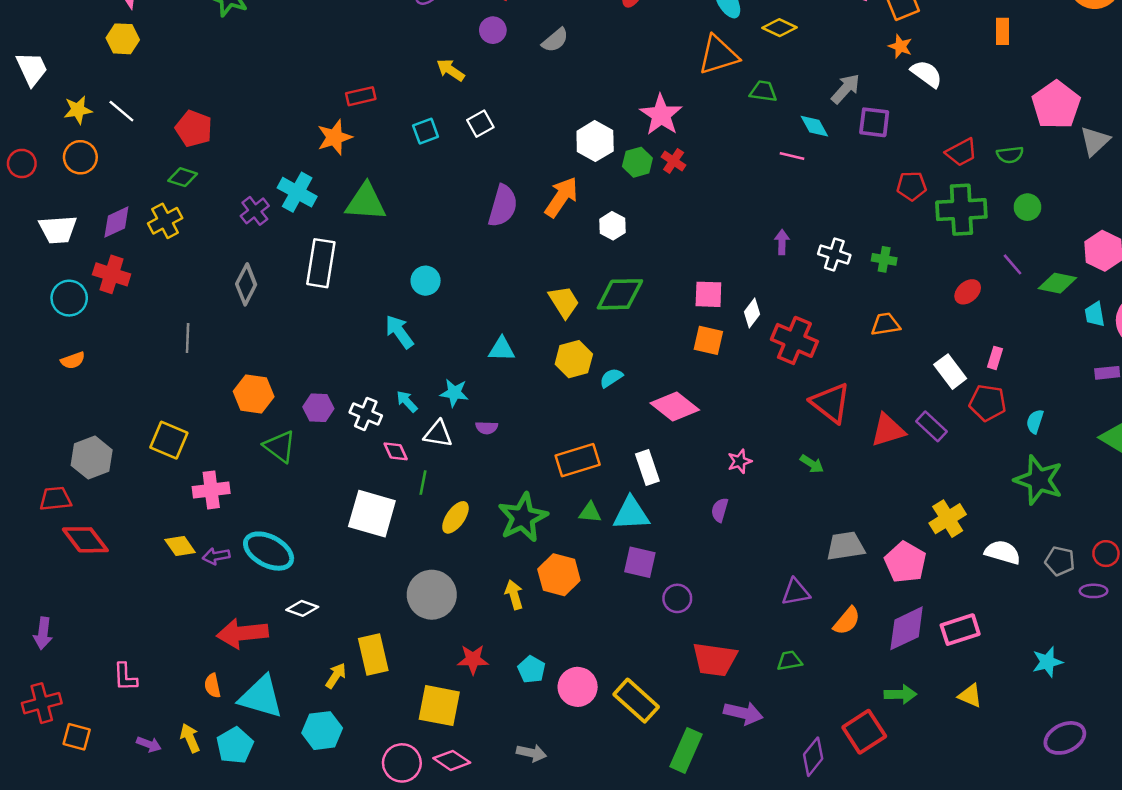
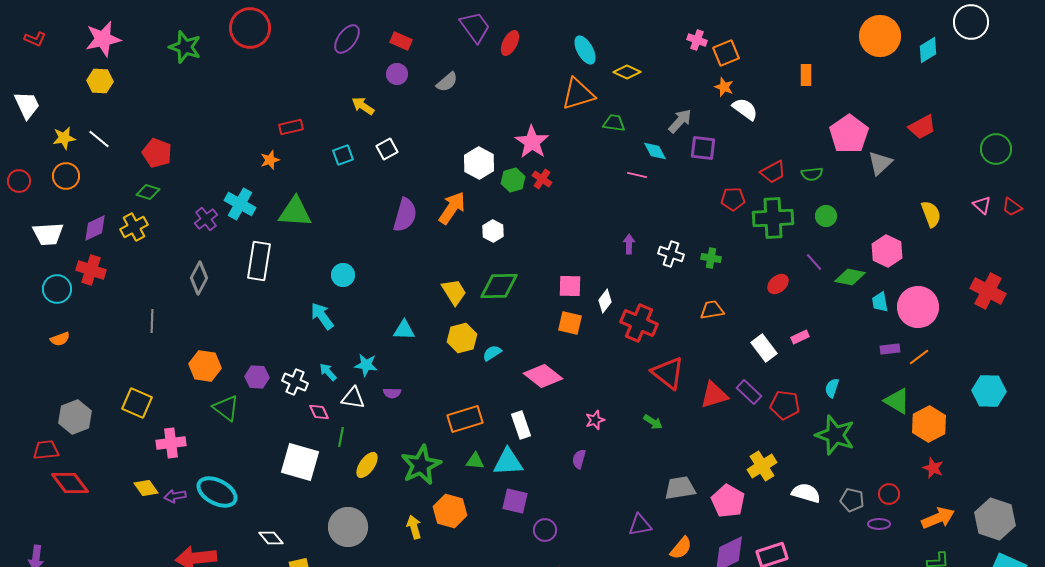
orange star: (335, 137) -> (270, 160), size x0.7
pink rectangle: (995, 358) -> (800, 337), turned 48
red pentagon: (988, 403) -> (785, 405), moved
white diamond: (302, 608) -> (271, 538), moved, turned 30

